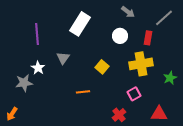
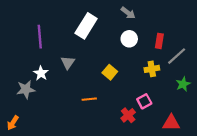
gray arrow: (128, 12) -> (128, 13), moved
gray line: (164, 18) -> (177, 56), moved
yellow cross: (141, 64) -> (152, 69), size x0.6
red cross: (119, 115) -> (128, 115), moved

